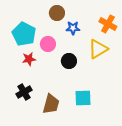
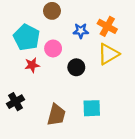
brown circle: (57, 13) -> (52, 11), moved
orange cross: (108, 24) -> (107, 26), moved
black cross: (24, 92) -> (15, 102), moved

